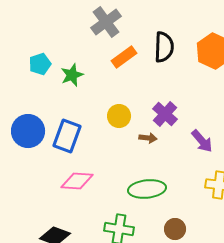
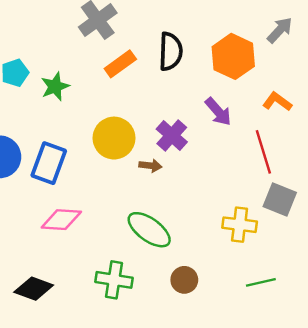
yellow circle: (119, 116) -> (114, 138), size x1.4
purple arrow: (202, 141) -> (218, 112), moved
green ellipse: (147, 189) -> (149, 230), turned 42

